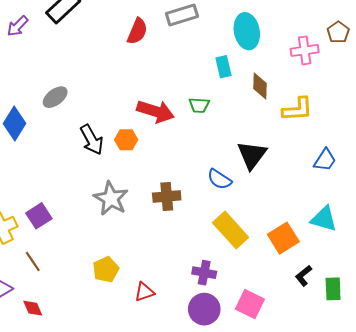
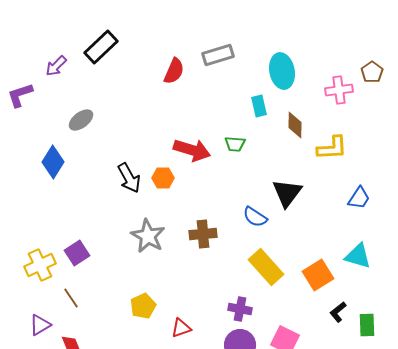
gray ellipse: (55, 97) -> (81, 120), moved

